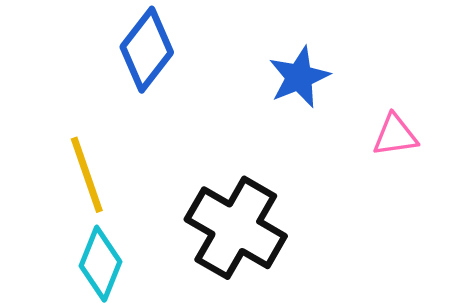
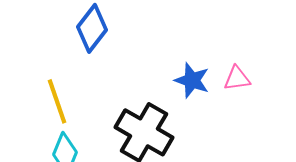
blue star: (299, 77) -> (192, 80), moved, turned -30

